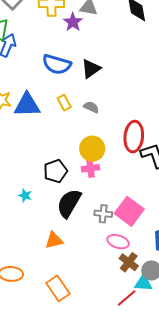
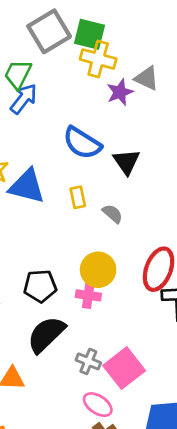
black triangle: (91, 69) -> (126, 162), turned -45

